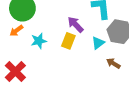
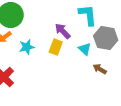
cyan triangle: (98, 43) -> (85, 49), turned -40

